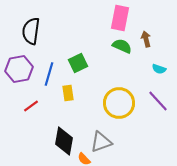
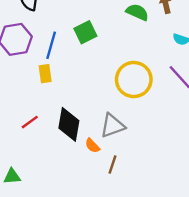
yellow rectangle: (68, 93) -> (45, 74), moved
red line: (31, 106) -> (30, 122), moved

